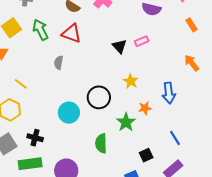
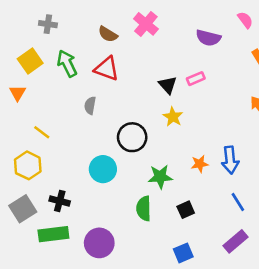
yellow star: (131, 81) -> (173, 117), moved
blue arrow: (169, 93) -> (230, 160), moved
black circle: (99, 97) -> (132, 137), moved
green star: (126, 122) -> (160, 177), moved, turned 30
black square: (146, 155) -> (186, 210), moved

